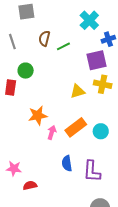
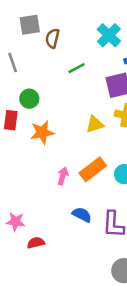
brown semicircle: (44, 38) -> (52, 38), moved
orange star: (38, 115) -> (42, 132), moved
blue semicircle: (67, 163) -> (82, 215), turned 126

